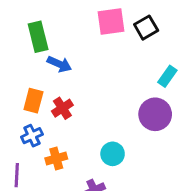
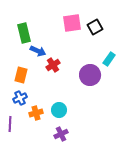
red cross: (62, 108) -> (53, 65), moved
purple circle: (155, 114) -> (90, 75), moved
cyan circle: (113, 154) -> (59, 110), moved

